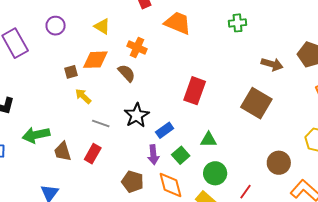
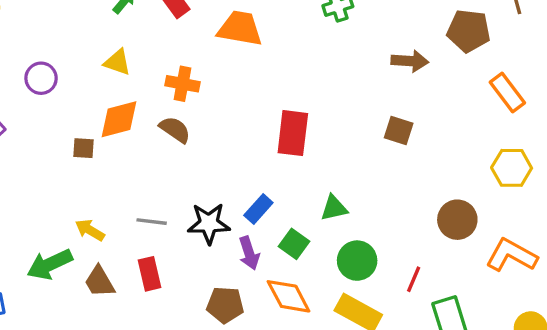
brown square: (71, 72) -> (84, 148), turned 32
yellow arrow: (83, 96) -> (90, 230), moved
brown square: (256, 103) -> (399, 130), size x0.6
black star: (137, 115) -> (209, 223), moved, turned -30
red rectangle: (93, 154) -> (149, 274), turned -30

